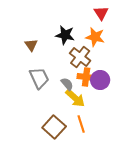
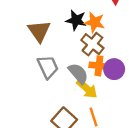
orange star: (95, 37) -> (95, 22), moved
brown triangle: (31, 45) -> (39, 31), size x1.6
gray semicircle: (67, 84) -> (78, 73), size x1.5

